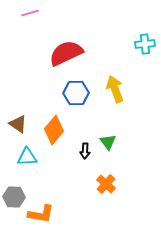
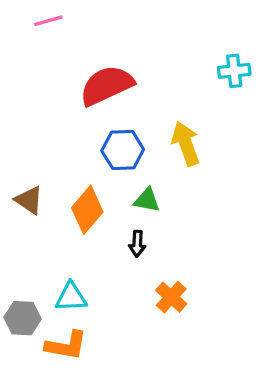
green triangle: (108, 142) -> (147, 200), moved, turned -42
cyan triangle: (27, 157) -> (71, 297), moved

